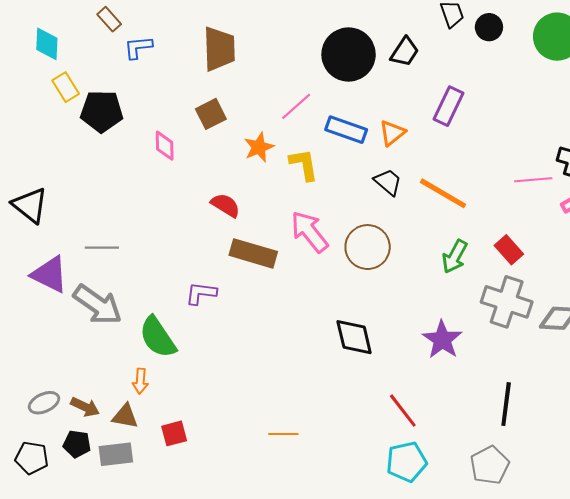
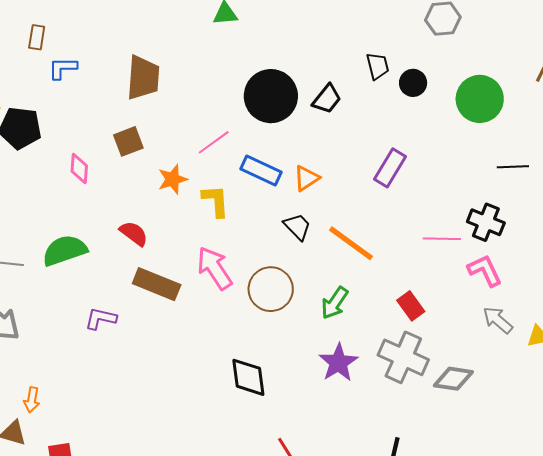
brown rectangle: (109, 19) -> (37, 37), turned 45
purple rectangle: (448, 106) -> (390, 168), moved
green arrow: (455, 257) -> (335, 303), moved
green semicircle: (158, 337) -> (65, 250), moved, turned 99
purple star: (442, 340) -> (338, 363), moved

